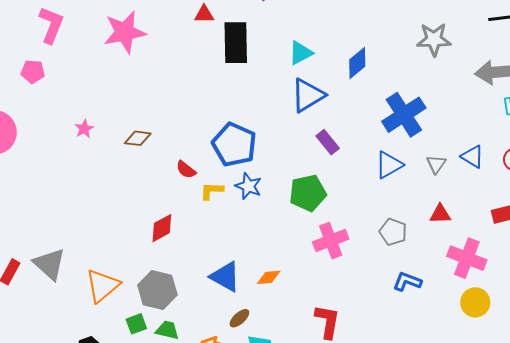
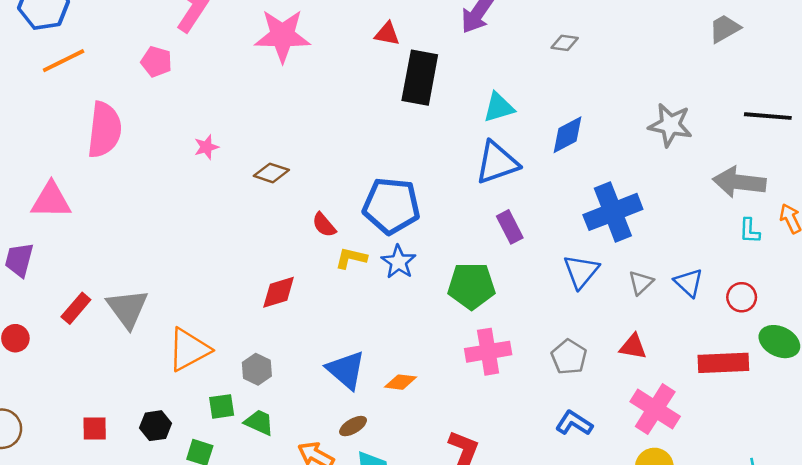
blue pentagon: (234, 145) -> (391, 206), turned -30
blue triangle: (389, 165) -> (581, 271), turned -32
gray hexagon: (157, 290) -> (257, 369), size x0.6

